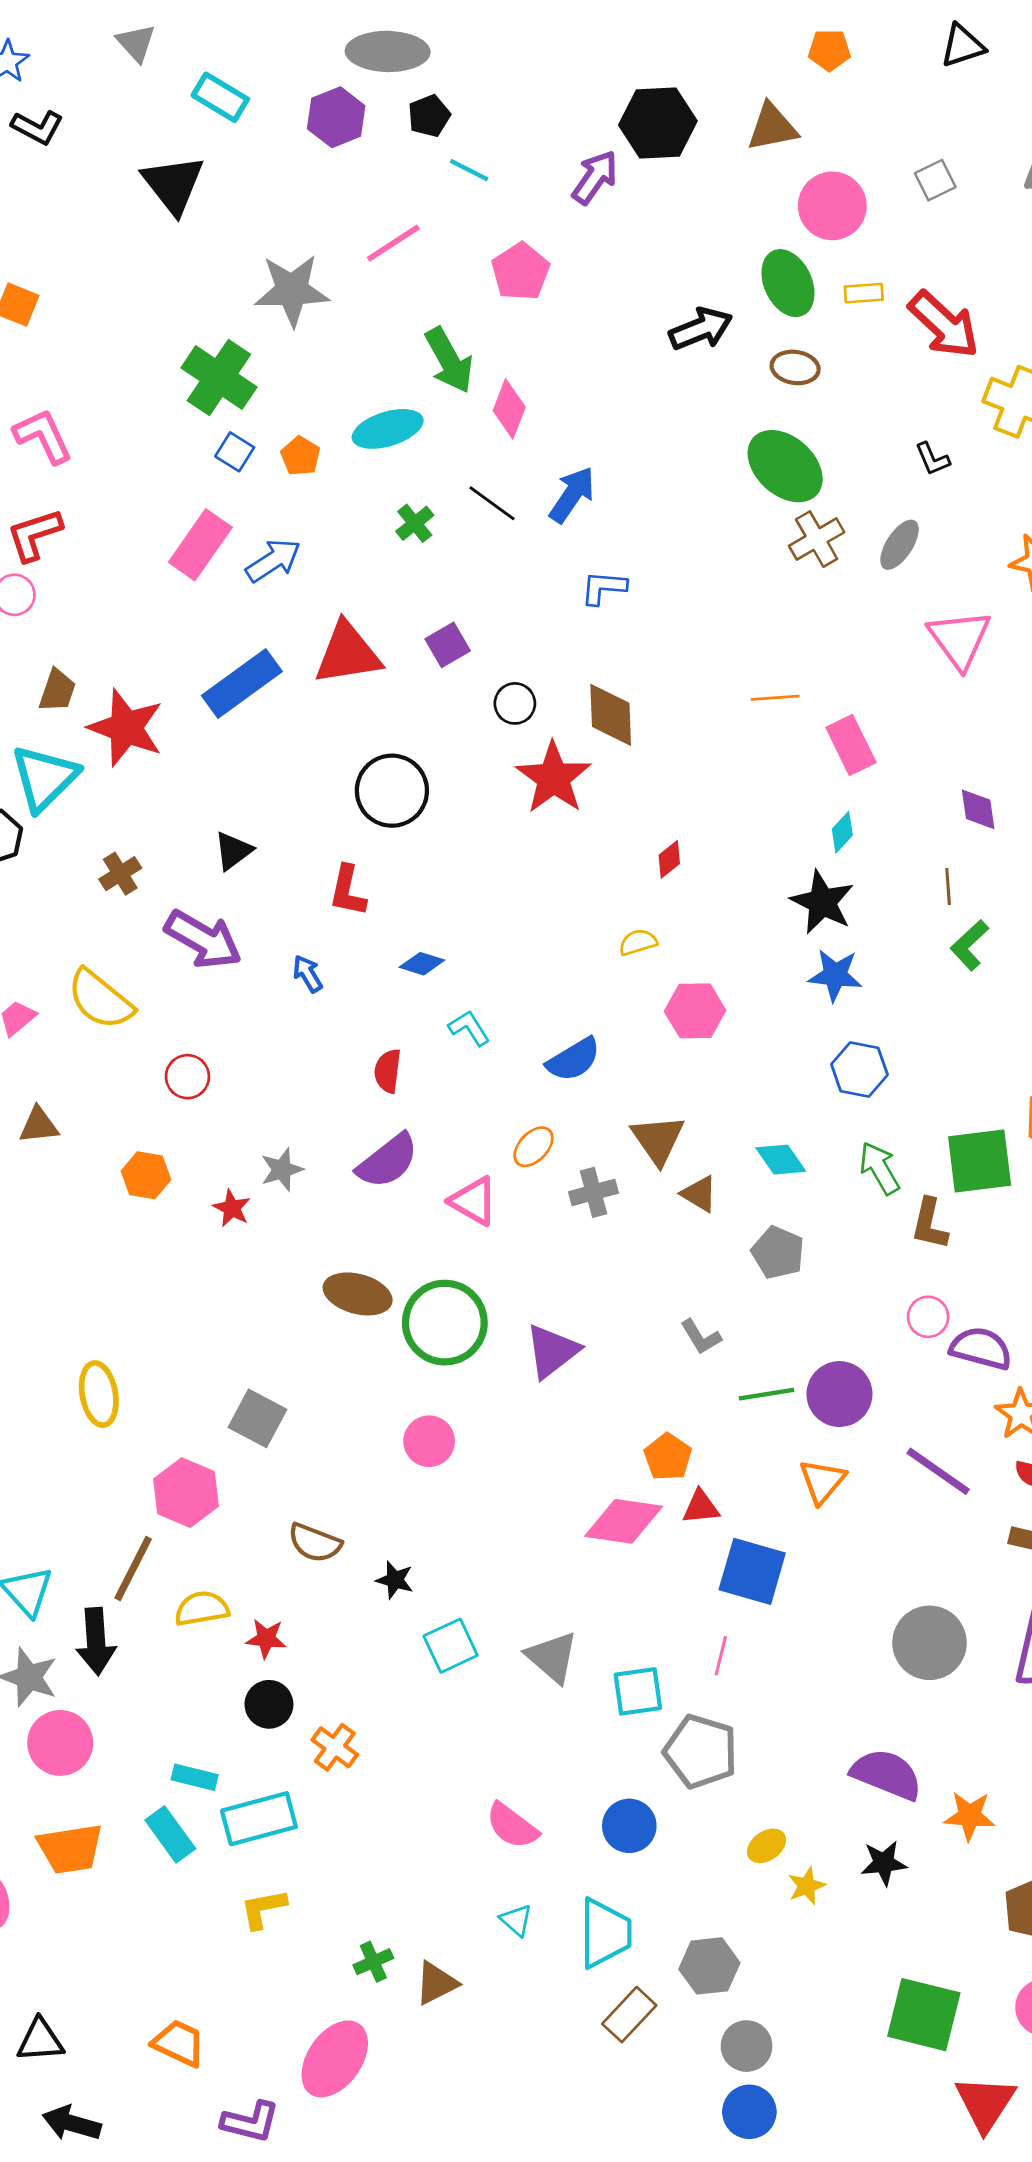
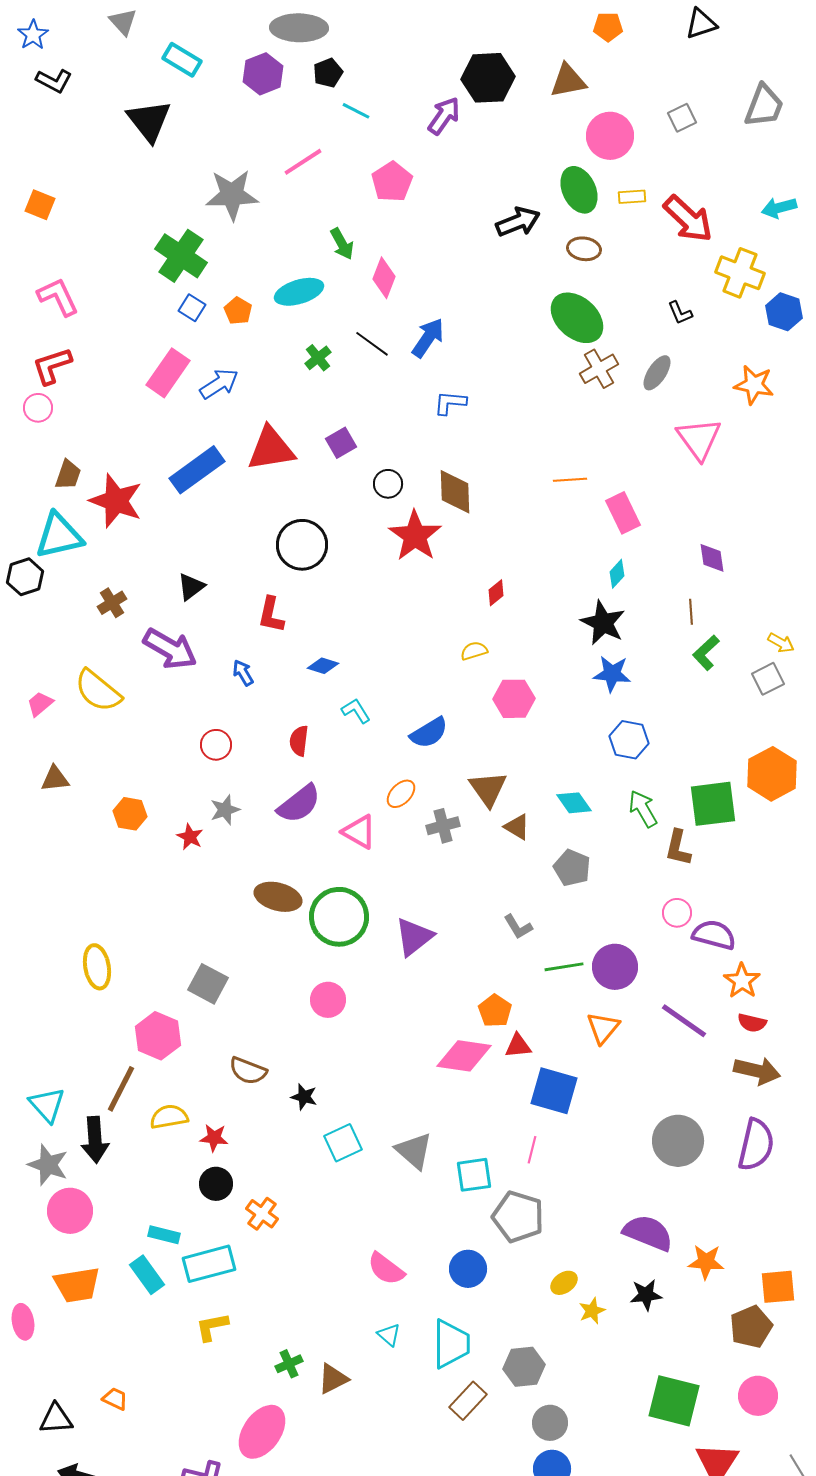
green arrow: (449, 360) -> (342, 244), size x0.7
cyan triangle: (44, 778) -> (59, 536), turned 32
red circle: (187, 1077) -> (216, 745), moved
orange trapezoid: (179, 2043) -> (115, 1399), moved, size x0.7

